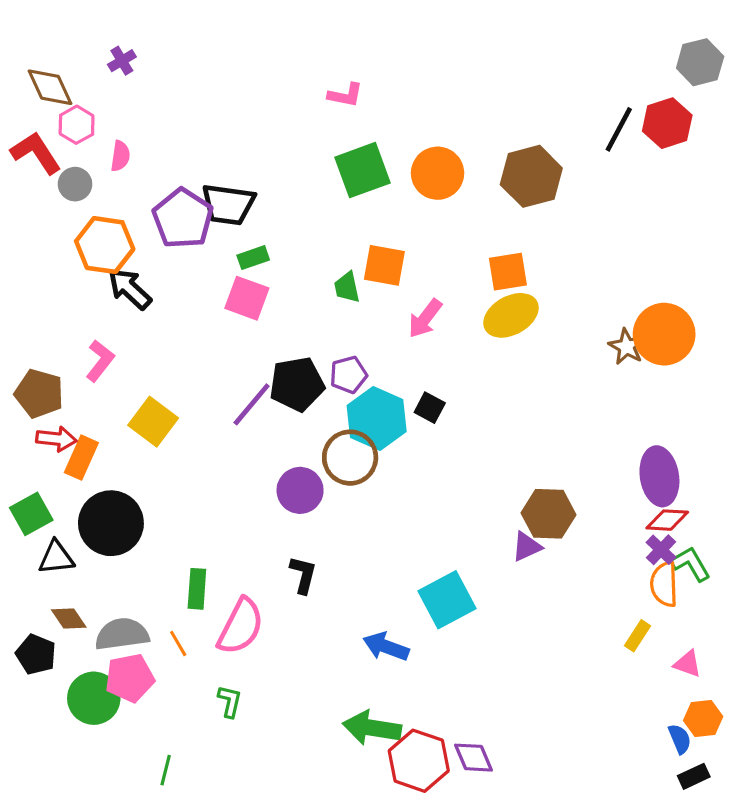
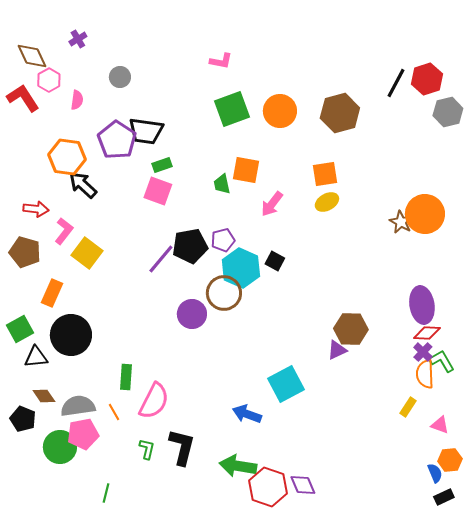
gray hexagon: (700, 62) -> (448, 112), moved
gray circle: (75, 184) -> (120, 77), moved
yellow ellipse: (511, 315) -> (327, 202), size x0.7
yellow square: (153, 422) -> (87, 253), moved
red arrow: (56, 439) -> (36, 209), moved
black L-shape: (303, 575) -> (182, 447), moved, size x1.5

